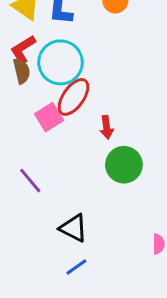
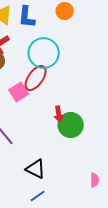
cyan circle: (61, 62) -> (44, 53), moved
red arrow: (107, 127) -> (59, 114), moved

